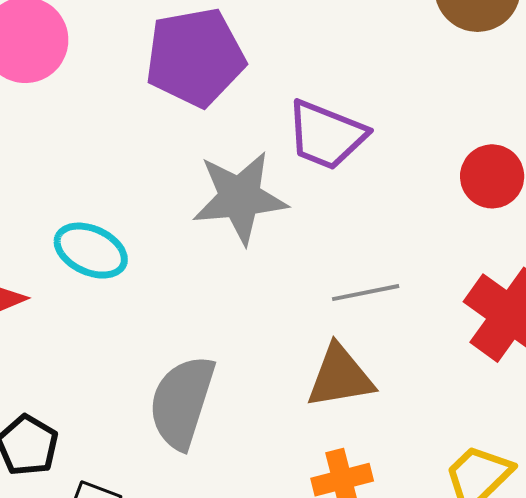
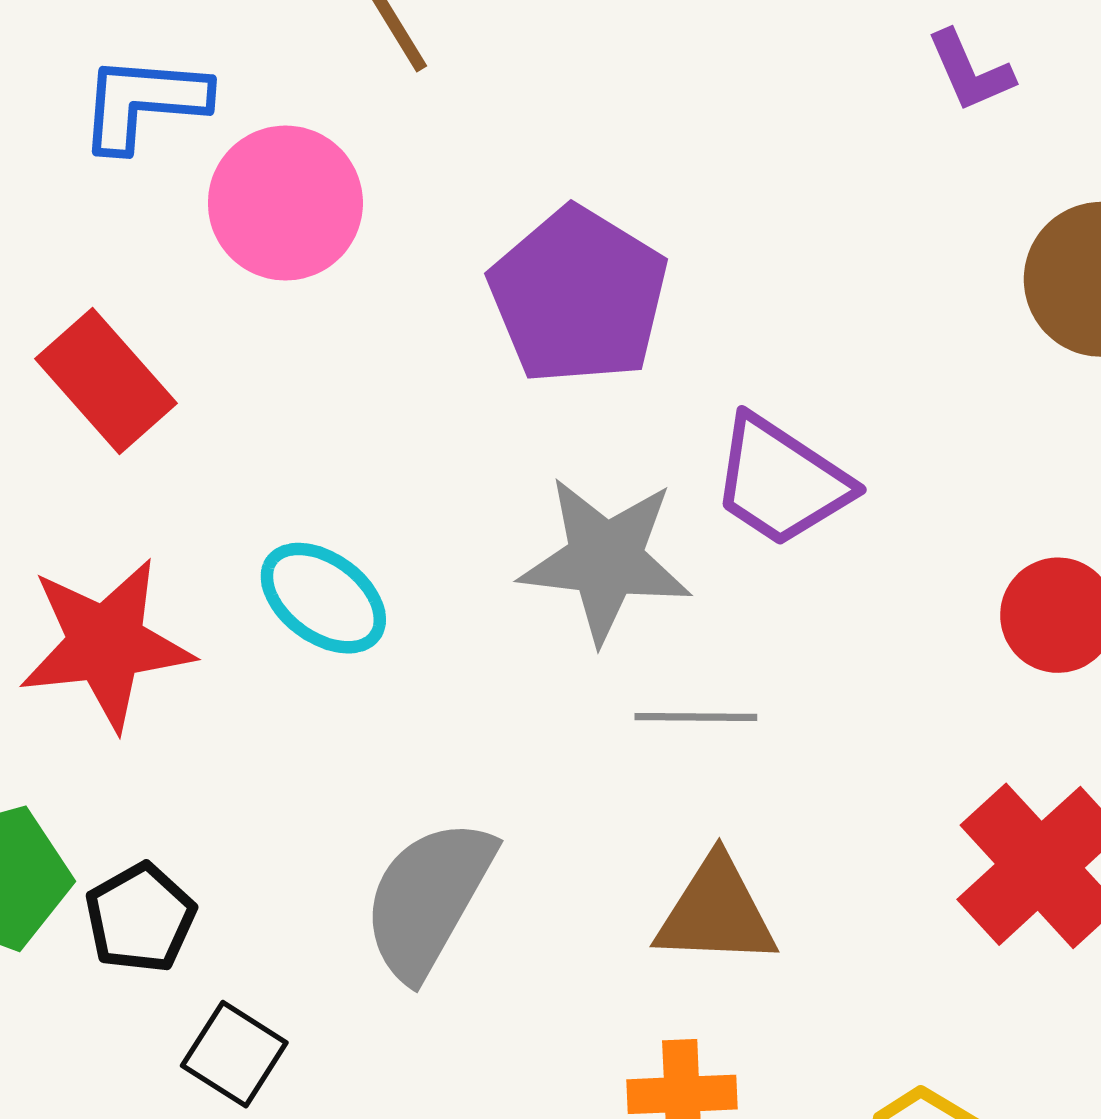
purple pentagon: (195, 57) -> (578, 296), turned 30
gray line: (366, 293) -> (696, 717), moved

